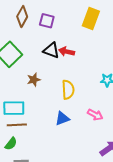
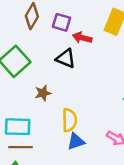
red arrow: (67, 52) -> (82, 38), moved
yellow semicircle: (68, 90) -> (69, 120), moved

